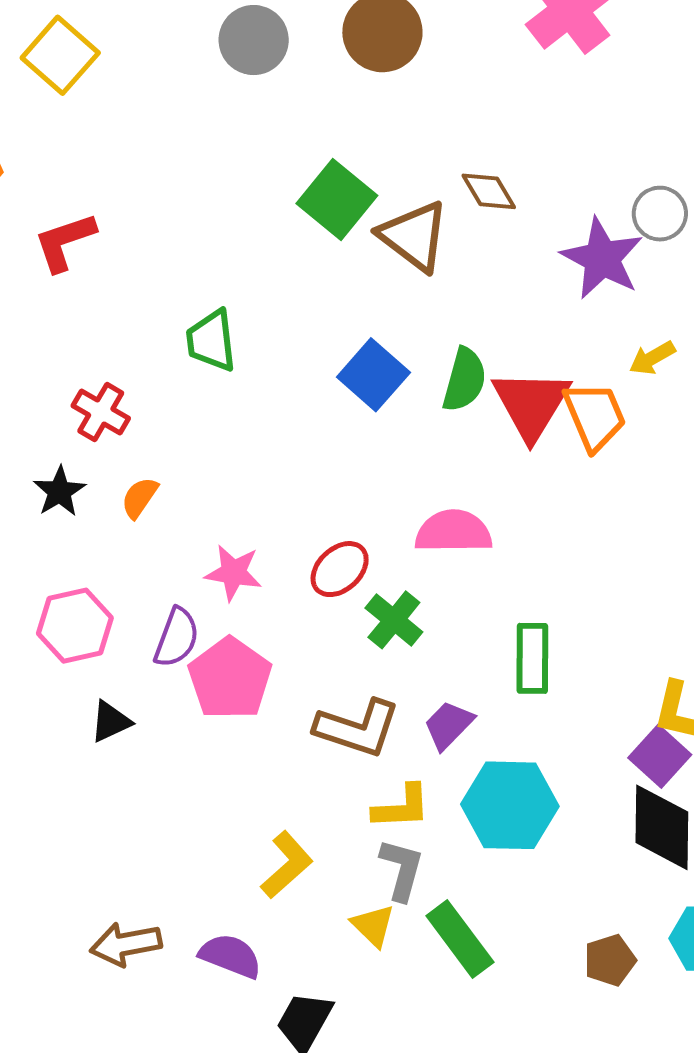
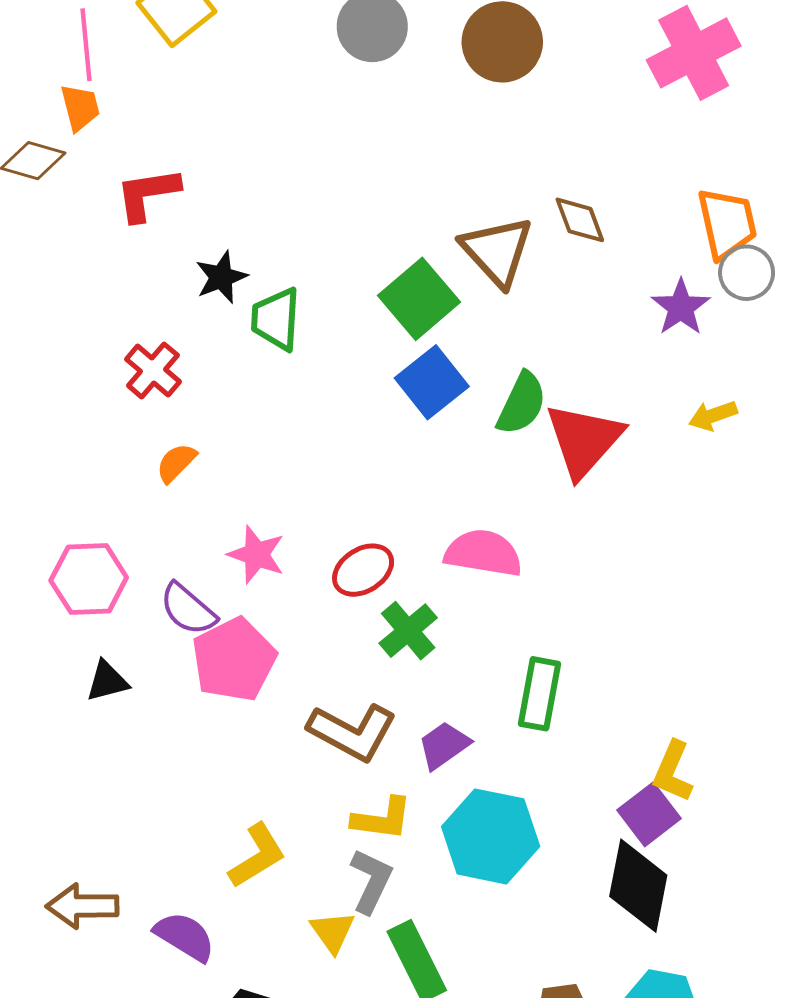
green square: (337, 200) -> (419, 299), moved
purple star: (602, 258) -> (681, 307), size x0.7
orange trapezoid: (595, 416) -> (727, 223), moved
black star: (59, 492) -> (221, 277), moved
purple semicircle: (177, 638) -> (188, 609), turned 100

